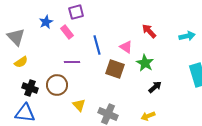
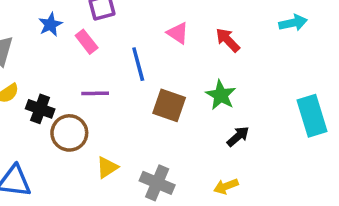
cyan arrow: (187, 36) -> (293, 23), moved
pink triangle: (126, 47) -> (178, 33), moved
black cross: (30, 88) -> (40, 109), moved
yellow triangle: (79, 105) -> (107, 167), turned 40

